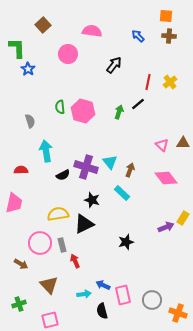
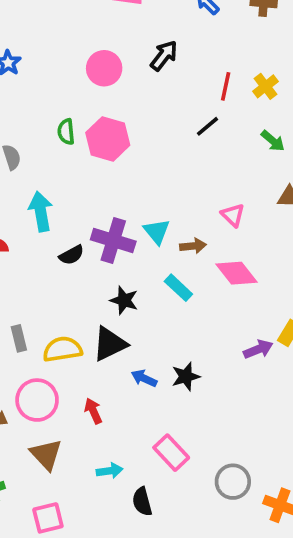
pink circle: (68, 54) -> (104, 68), moved
green arrow: (119, 112) -> (273, 141), moved, turned 112
pink triangle: (162, 145) -> (233, 215), moved
brown arrow: (130, 170) -> (193, 246), turned 64
pink diamond: (166, 178) -> (236, 273), moved
yellow semicircle: (58, 214) -> (62, 349), moved
pink circle: (40, 243) -> (37, 400), moved
gray rectangle: (62, 245) -> (19, 338), moved
blue arrow: (103, 285) -> (144, 378), moved
pink rectangle: (123, 295) -> (171, 453), moved, turned -30

